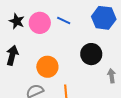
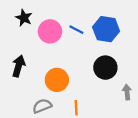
blue hexagon: (104, 18) -> (106, 29), moved
black star: (17, 21) -> (24, 18), moved

